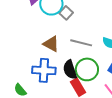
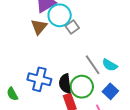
gray line: (81, 43) -> (93, 65), moved, turned 30
brown triangle: (51, 44) -> (39, 27), moved, turned 30

